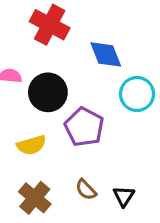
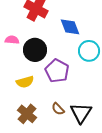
black triangle: (124, 196) -> (81, 113), size x1.6

